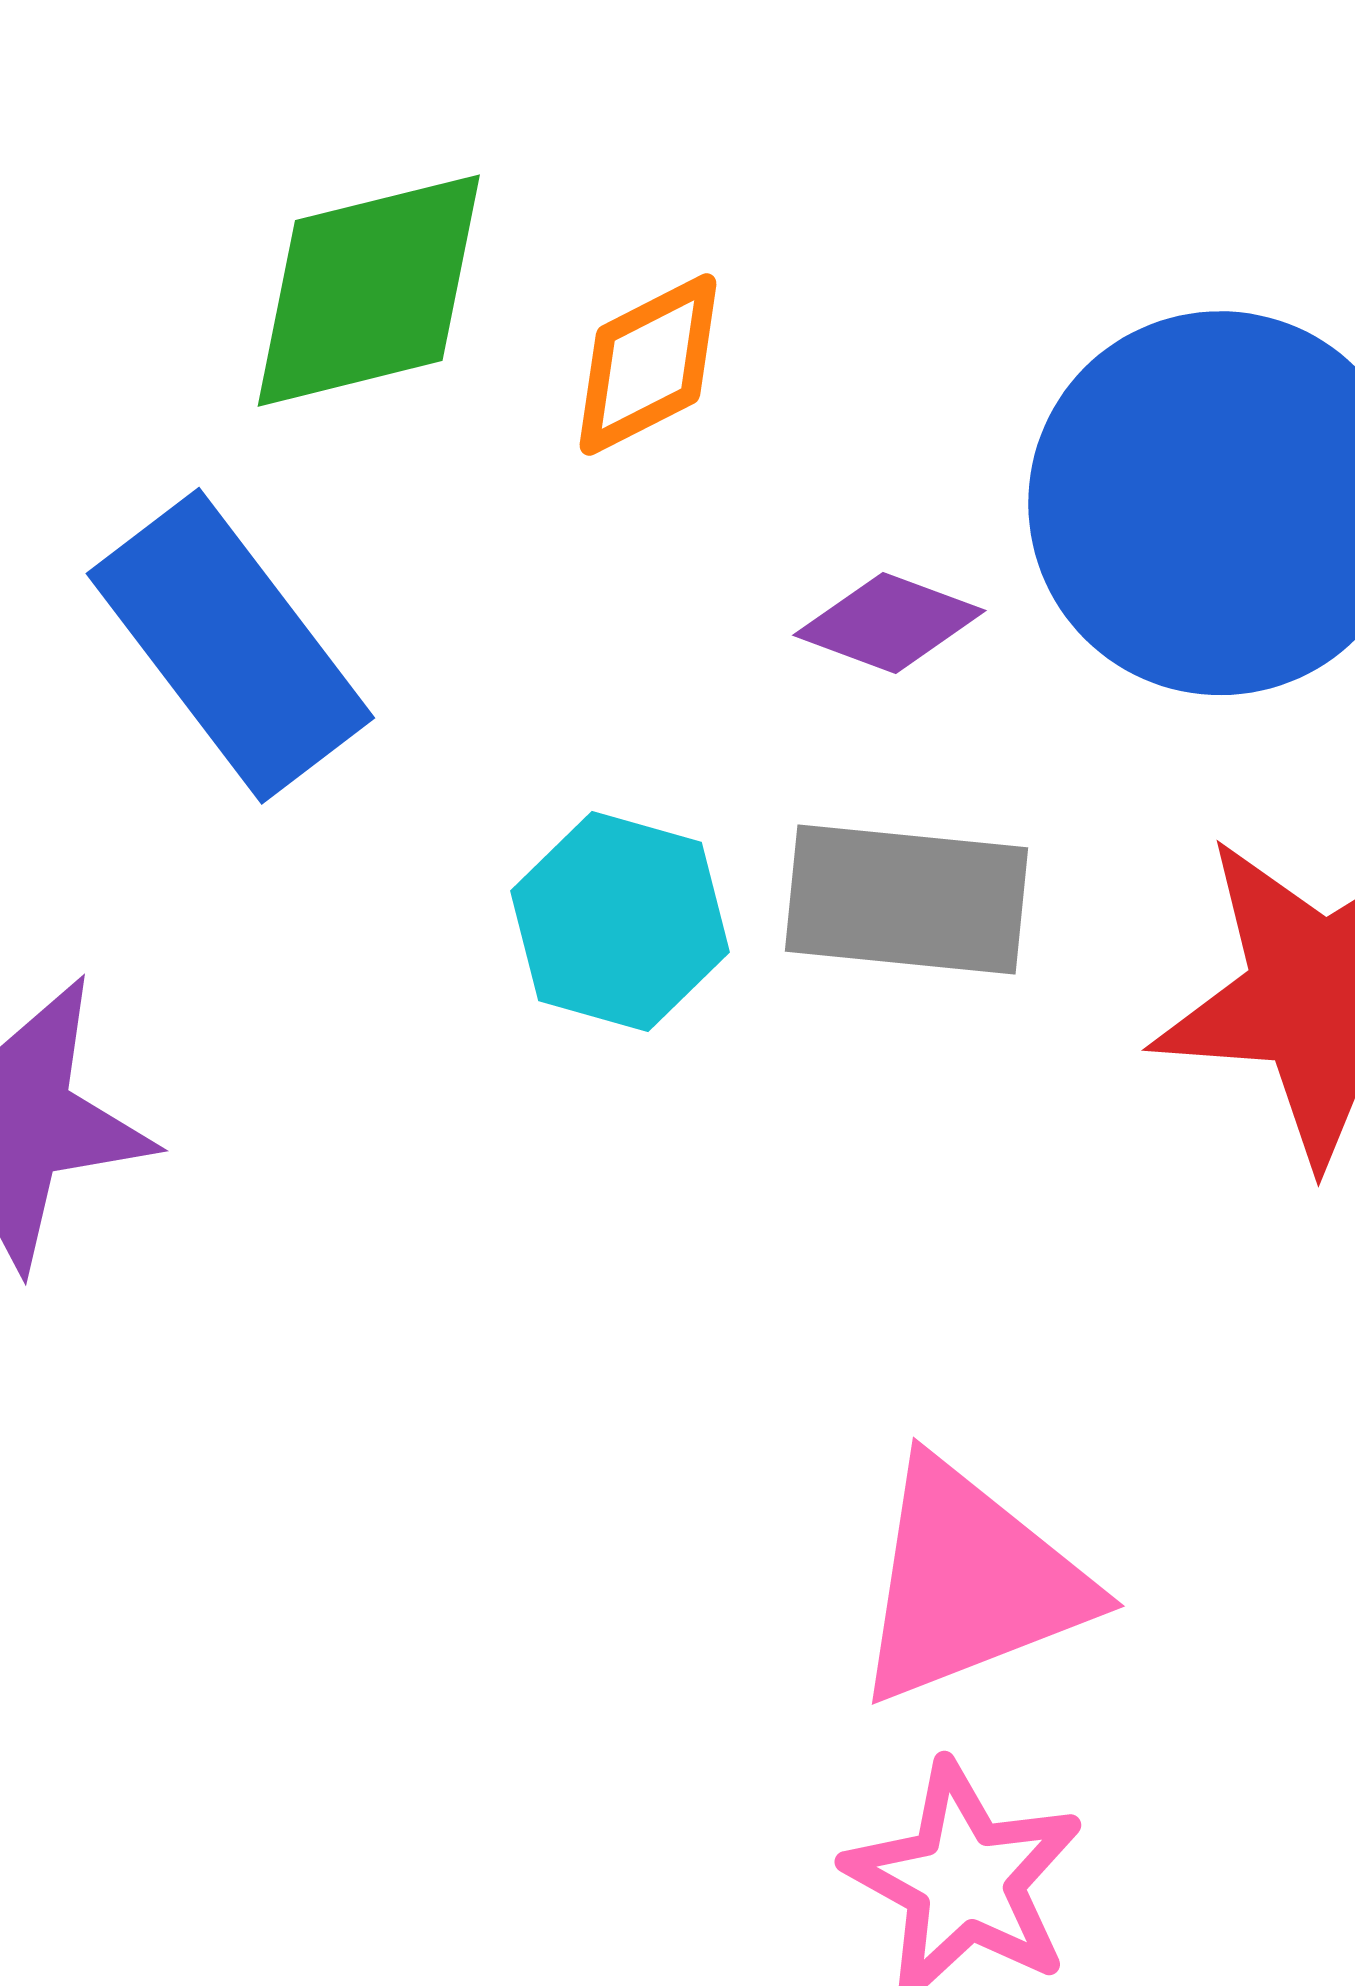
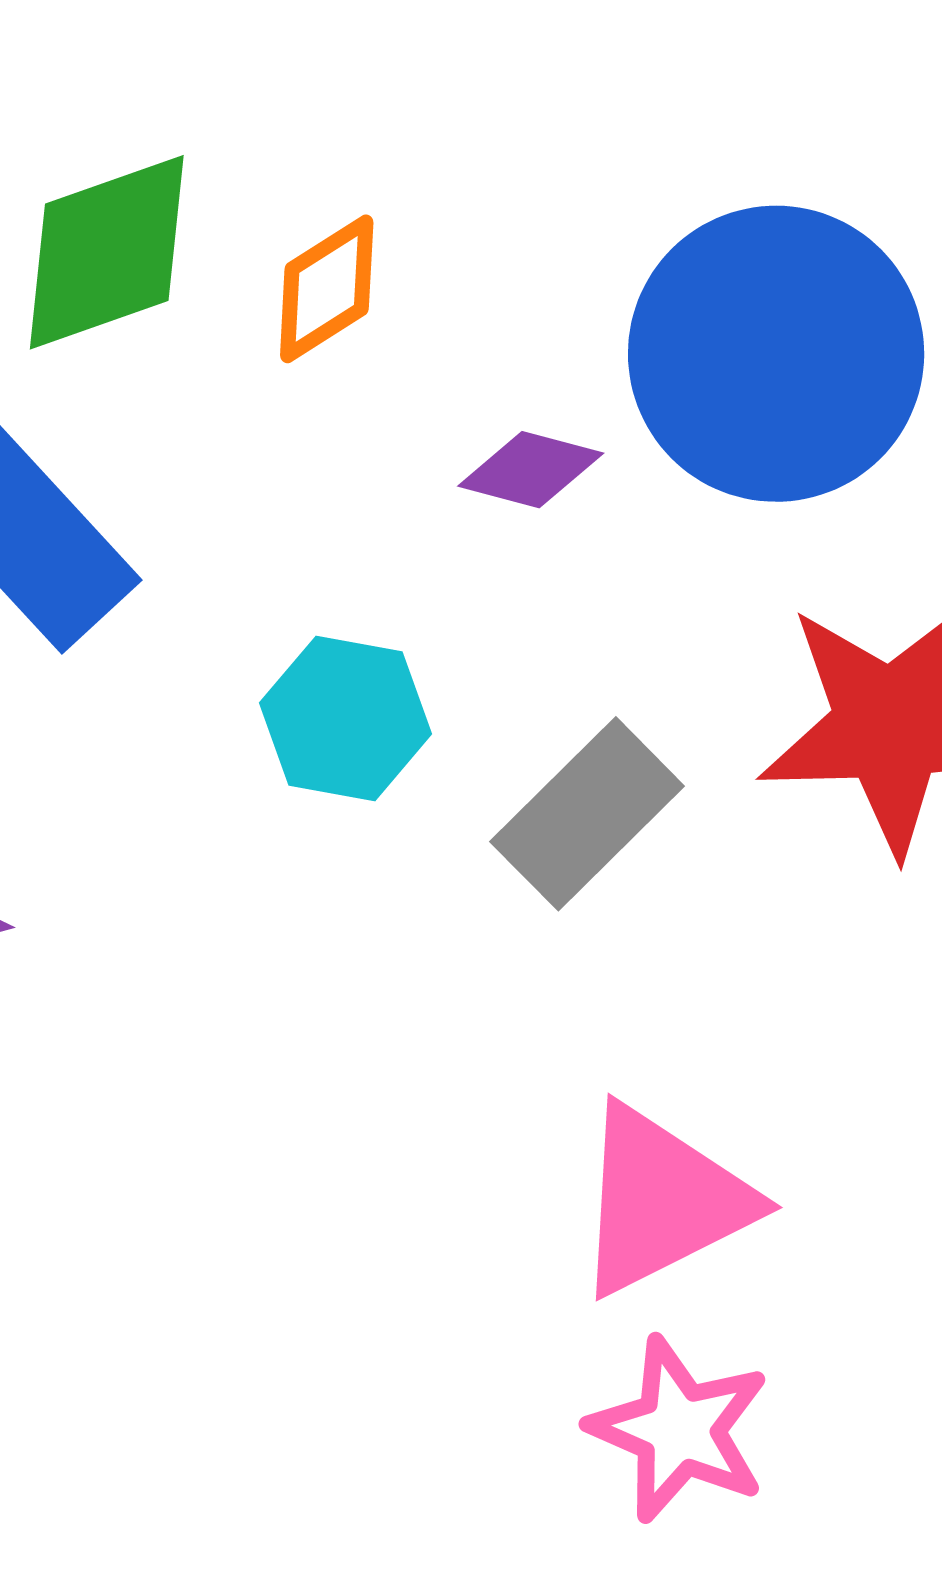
gray rectangle: (907, 899) -> (587, 814), moved, turned -45

